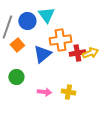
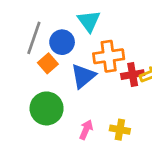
blue circle: (27, 21) -> (62, 42), moved
green circle: (16, 77) -> (47, 108), size x1.5
pink arrow: (44, 92) -> (86, 130), turned -72

